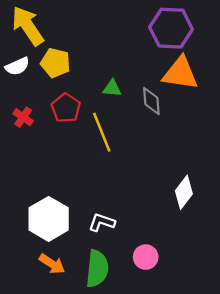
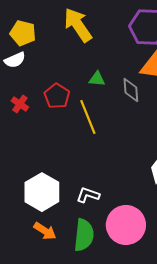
yellow arrow: (28, 26) -> (78, 25), moved
yellow pentagon: (55, 63) -> (23, 33), moved
pink circle: (146, 257) -> (126, 225), size x1.8

